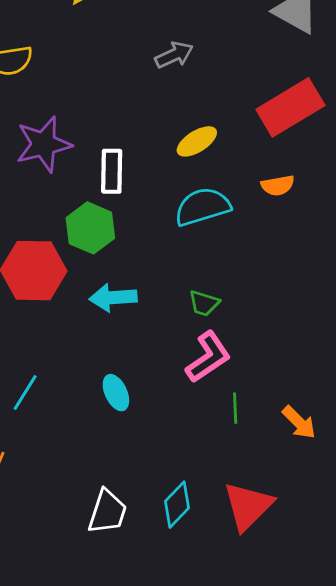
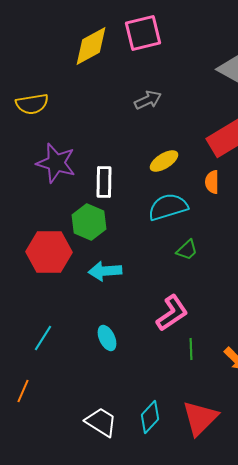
purple star: (44, 144) -> (56, 163), turned 30
orange semicircle: (278, 185) -> (212, 182), moved, turned 100
green trapezoid: (204, 303) -> (187, 250), moved, turned -60
white trapezoid: (107, 512) -> (101, 422), turned -76

